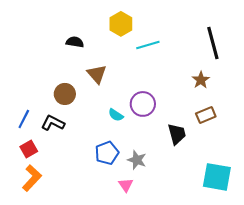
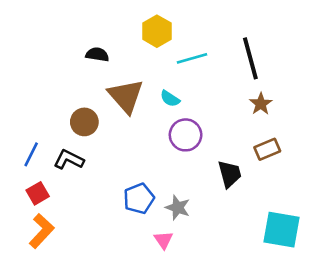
black line: (213, 43) -> (250, 58), moved
brown triangle: (97, 74) -> (126, 96), size x1.4
cyan semicircle: (116, 115) -> (170, 99), moved

